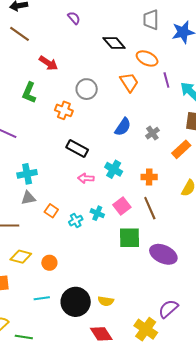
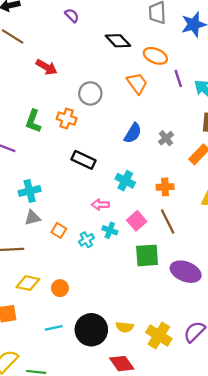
green L-shape: (29, 93) -> (33, 121), moved
pink arrow: (86, 178) -> (100, 205), moved
yellow cross: (146, 329) -> (159, 335), moved

